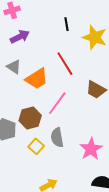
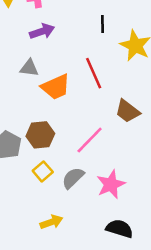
gray triangle: (14, 67) -> (29, 68), turned -35
pink line: (57, 103) -> (90, 140), moved
gray semicircle: (57, 137) -> (73, 178), moved, turned 48

